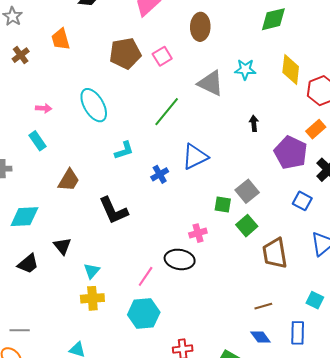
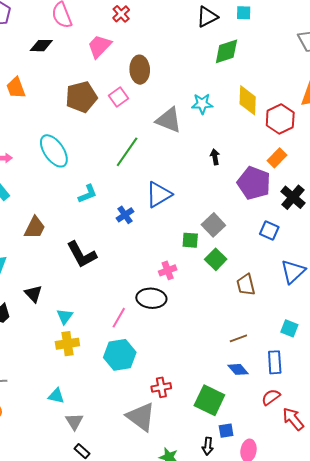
brown ellipse: (200, 27) -> (140, 70), moved
brown trapezoid: (275, 253) -> (246, 285), size x0.7

